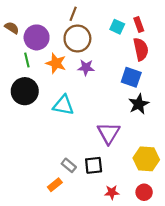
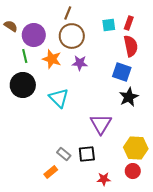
red rectangle: (139, 25) -> (129, 23), turned 40
cyan square: (117, 27) -> (109, 25), turned -32
cyan triangle: (63, 105) -> (59, 98), turned 35
red circle: (144, 192) -> (133, 171), moved

